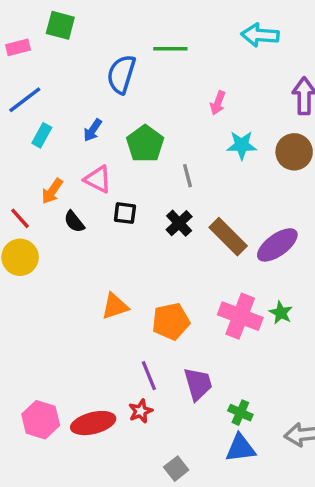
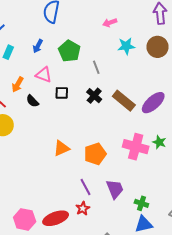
pink arrow: (218, 103) -> (110, 23), turned 56

